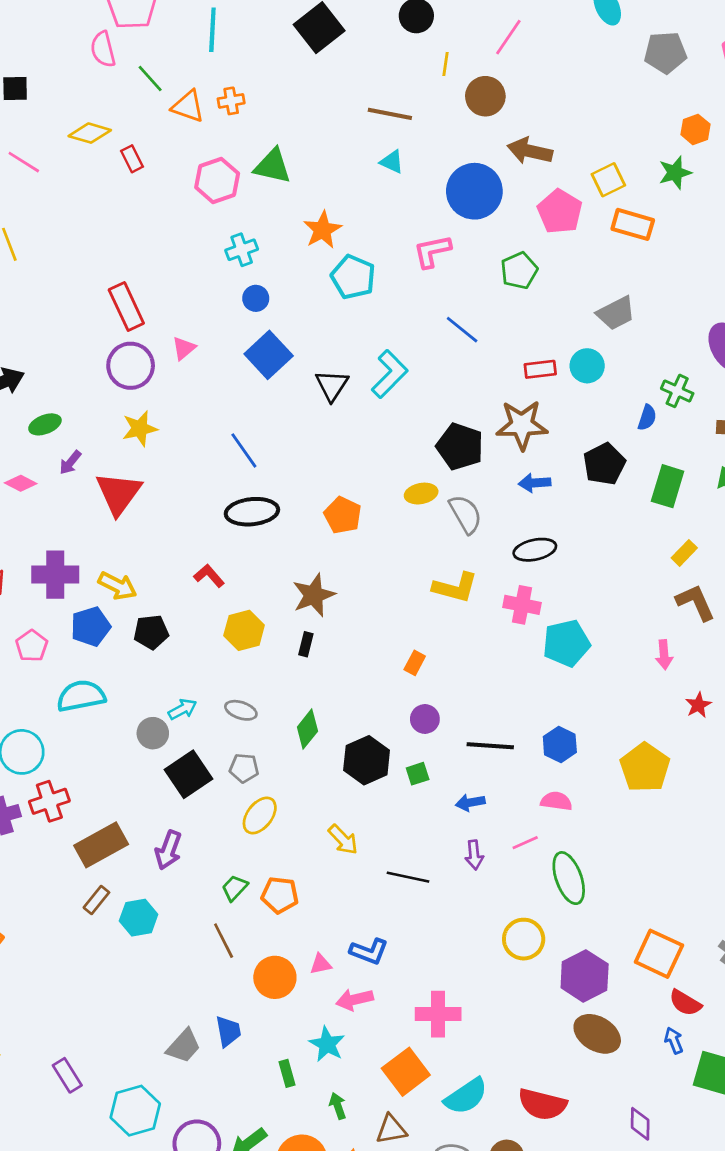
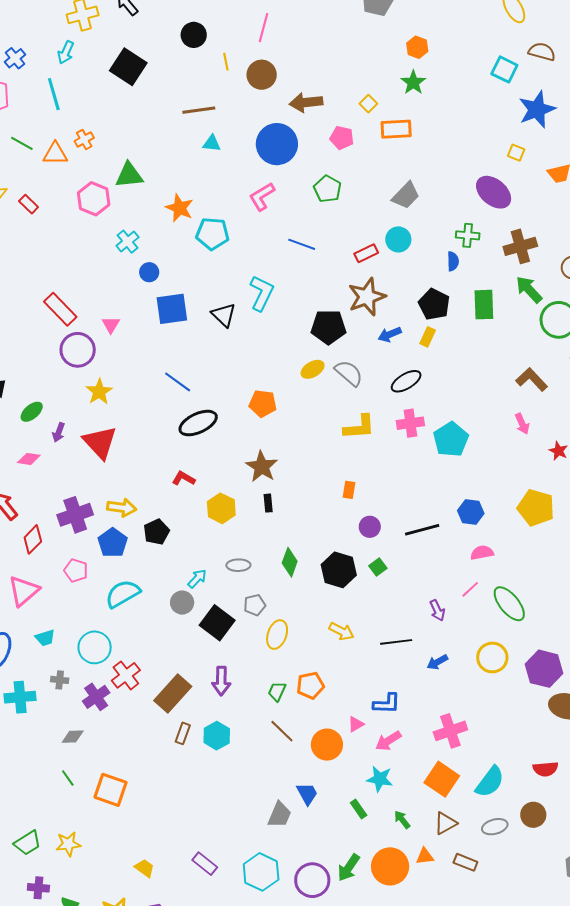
yellow square: (608, 180) -> (368, 104), size x0.7
pink pentagon: (560, 212) -> (342, 138), size x0.7
blue square: (269, 355) -> (172, 309), turned -36
yellow rectangle: (684, 553) -> (428, 337), moved
blue arrow: (470, 803) -> (437, 662), moved
red semicircle: (542, 1104) -> (545, 769), size x0.7

